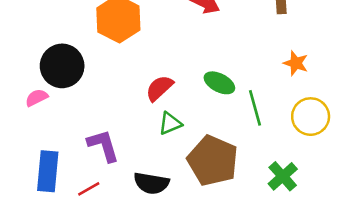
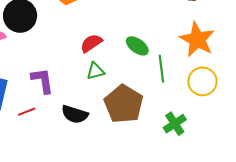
orange star: (296, 63) -> (197, 39), size x1.8

